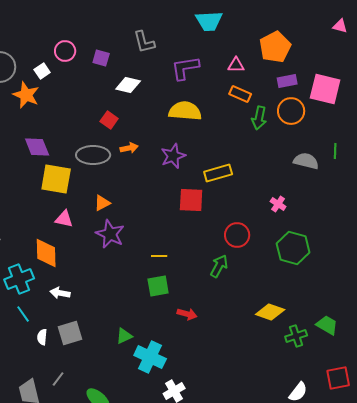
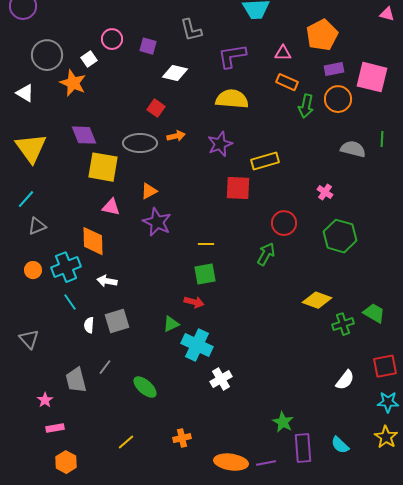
red arrow: (187, 314) -> (194, 302), moved

